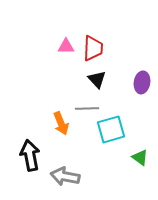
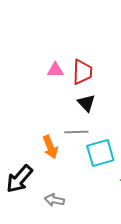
black arrow: (30, 155) -> (19, 179), turned -128
gray arrow: (65, 176) -> (54, 200), size x0.7

